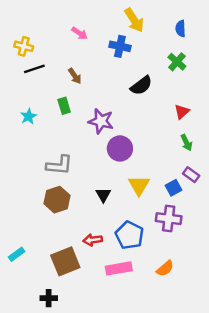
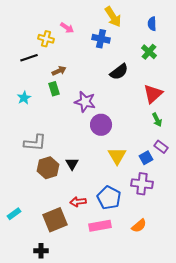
yellow cross: (24, 46) -> (46, 39), moved
brown arrow: (75, 76) -> (59, 71), moved, turned -80
red triangle: (182, 112) -> (153, 94), size x1.5
gray L-shape: (59, 165) -> (35, 143), moved
black triangle: (103, 195) -> (72, 164), moved

